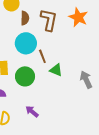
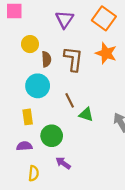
cyan circle: (26, 43) -> (38, 86), moved
green circle: (25, 76) -> (52, 136), moved

